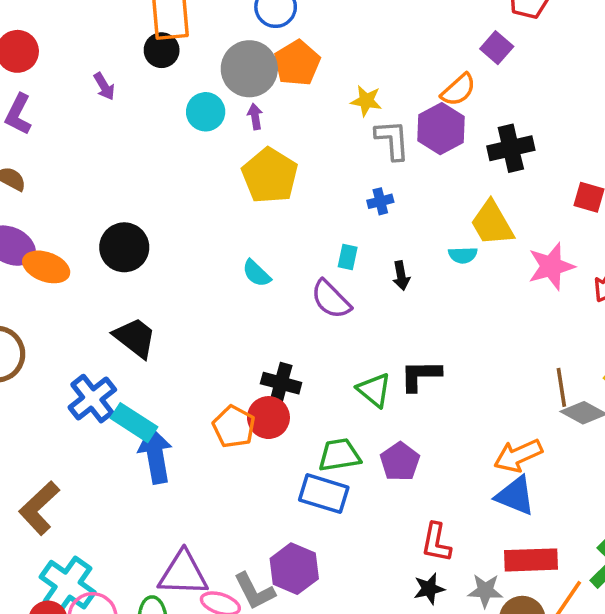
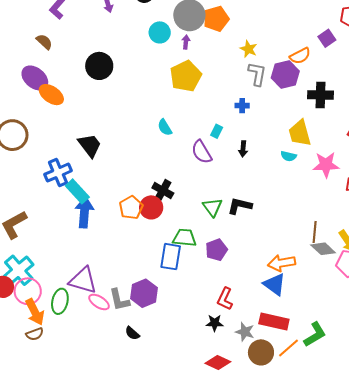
black circle: (124, 247) -> (99, 66), moved
cyan semicircle: (463, 255) -> (289, 156), moved
blue rectangle: (324, 494) -> (171, 257), turned 68

